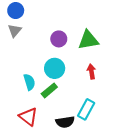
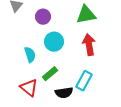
purple circle: (59, 39) -> (43, 17), moved
red arrow: (91, 72) -> (89, 45), size x1.5
green rectangle: (49, 90) -> (50, 74), moved

